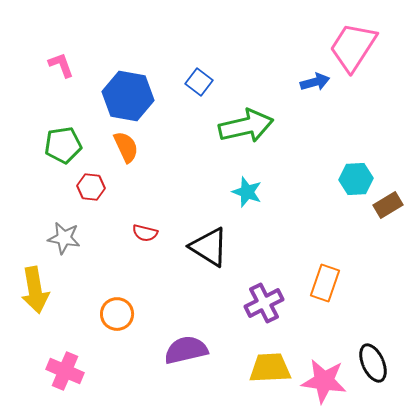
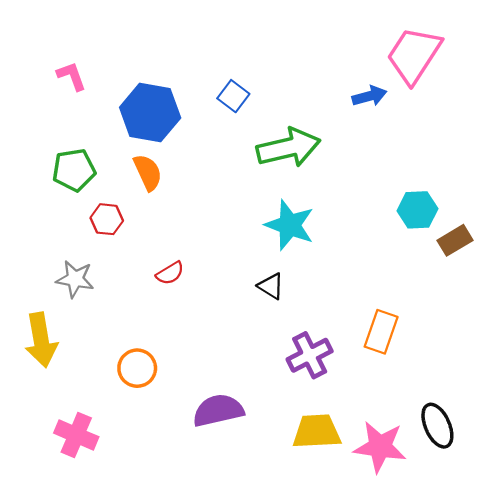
cyan star: (247, 192) -> (290, 225), size x1.4
red semicircle: (145, 233) -> (170, 273), turned -45
black triangle: (209, 247) -> (271, 286), moved, size x0.6

